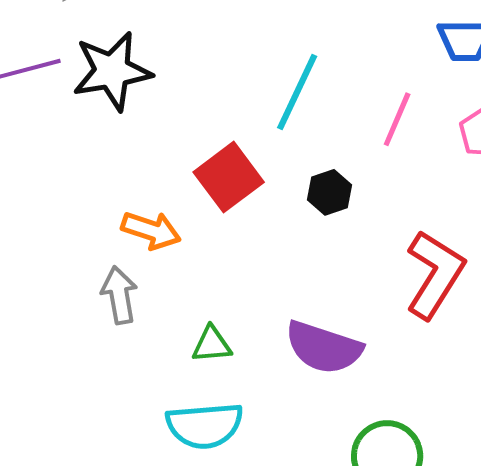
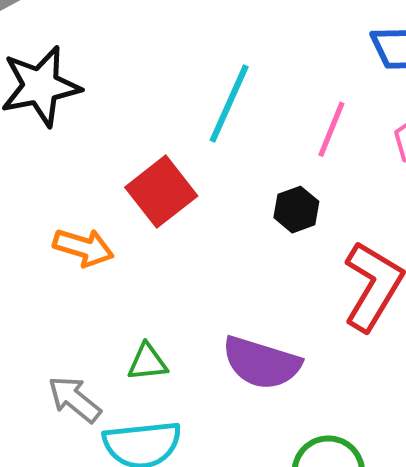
black hexagon: (329, 192) -> (296, 210), moved
gray arrow: (119, 295) -> (75, 399), moved, turned -40

